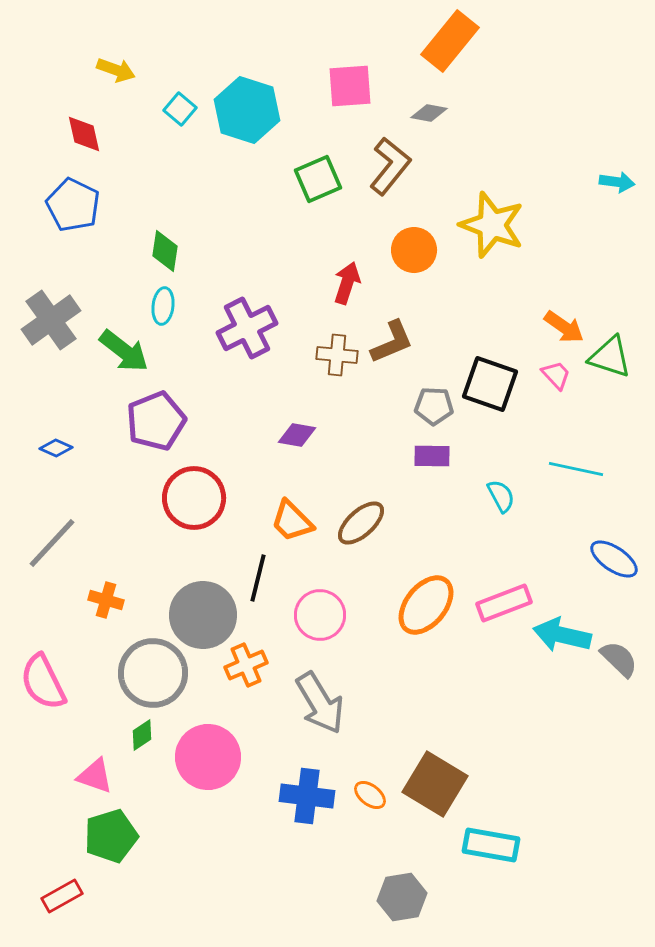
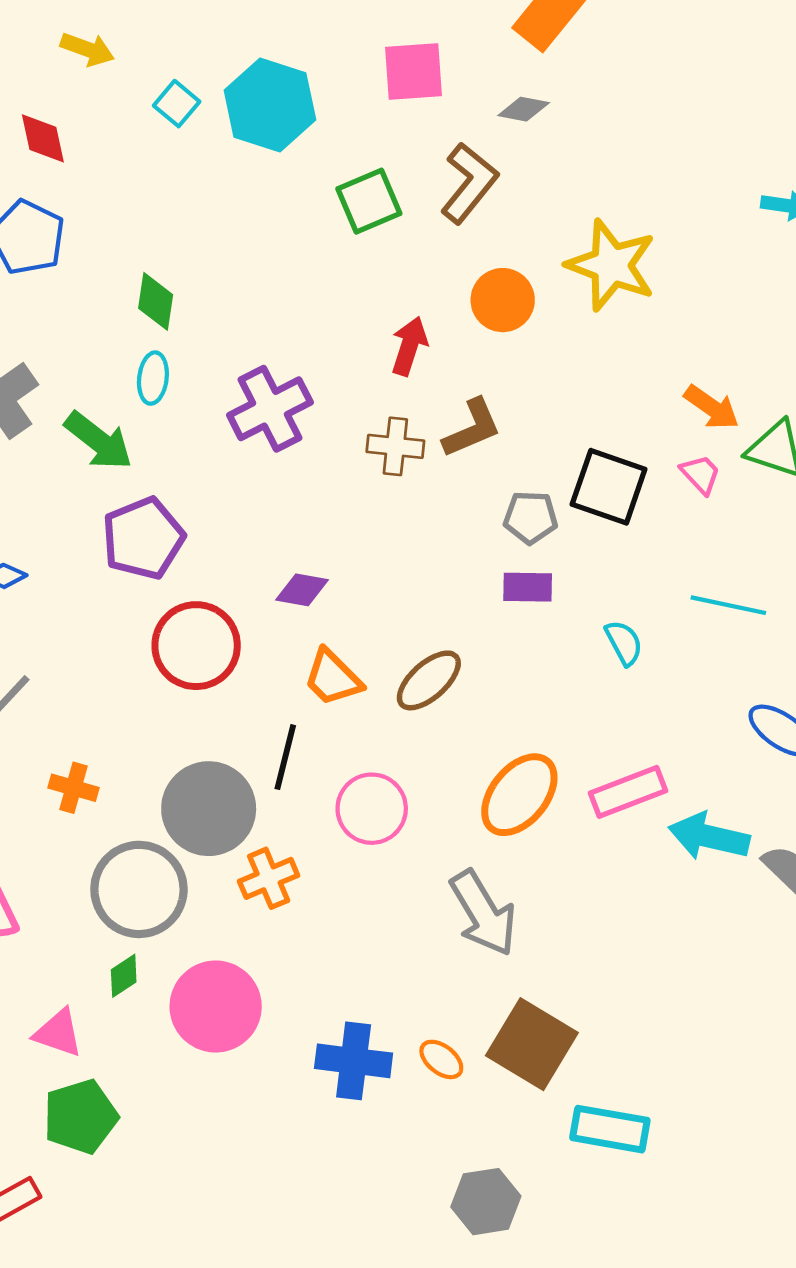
purple diamond: (297, 435) -> (302, 590), moved
gray arrow: (320, 703) -> (483, 913), moved

